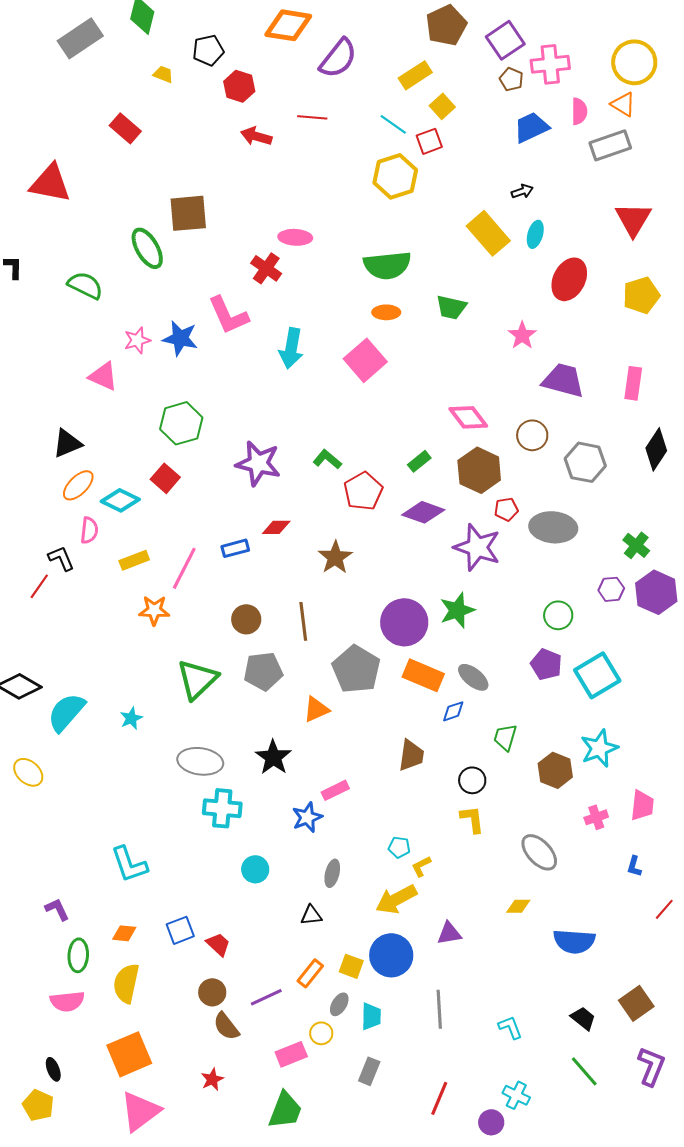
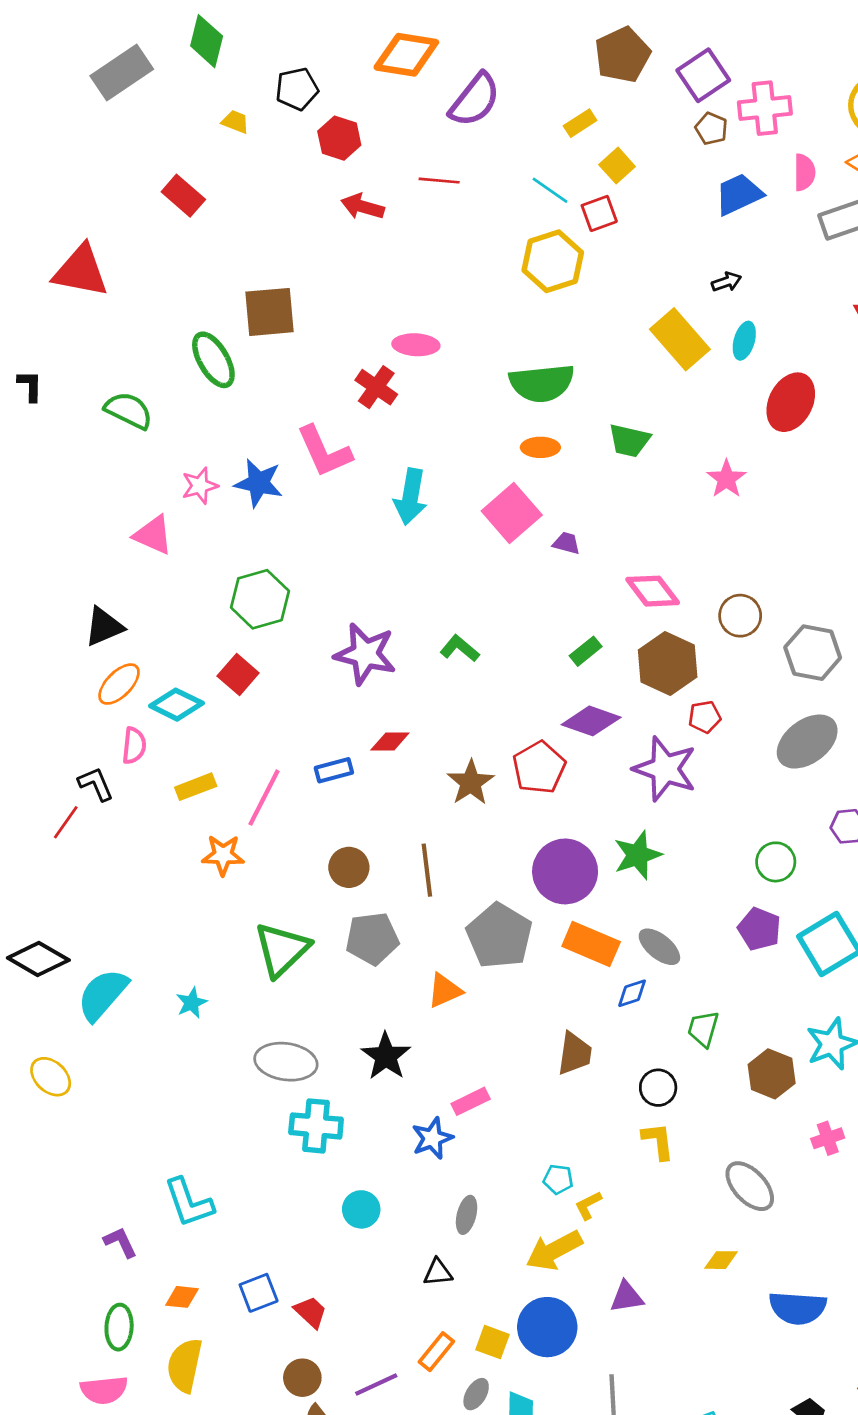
yellow rectangle: (415, 75) -> (580, 123), size x0.7
purple trapezoid: (563, 380) -> (566, 543), moved, size x0.5
red pentagon: (363, 491) -> (539, 768), moved
gray ellipse: (553, 527) -> (807, 742), moved, turned -42
purple L-shape: (57, 909) -> (120, 1242), moved

